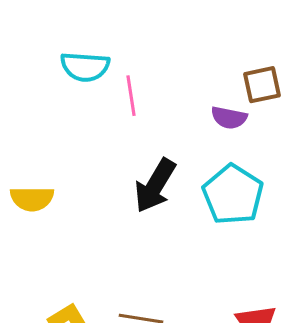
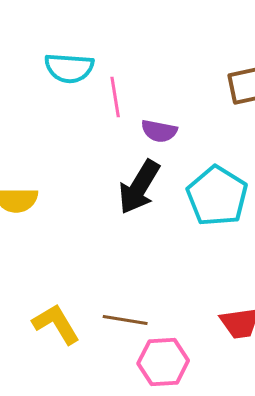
purple semicircle: (229, 118) -> (159, 131), moved

